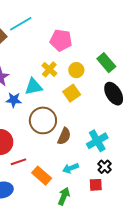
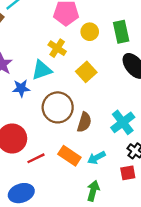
green rectangle: (106, 63) -> (121, 32), turned 36
yellow circle: (76, 70) -> (90, 32), moved
orange rectangle: (42, 176) -> (69, 156), moved

